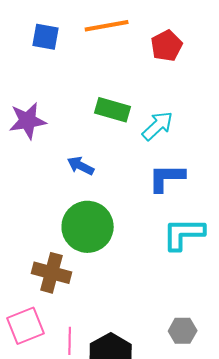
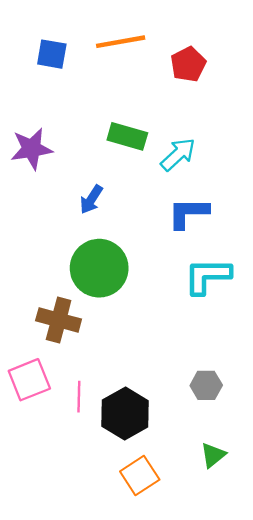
blue arrow: (81, 166) -> (91, 199), turned -84

